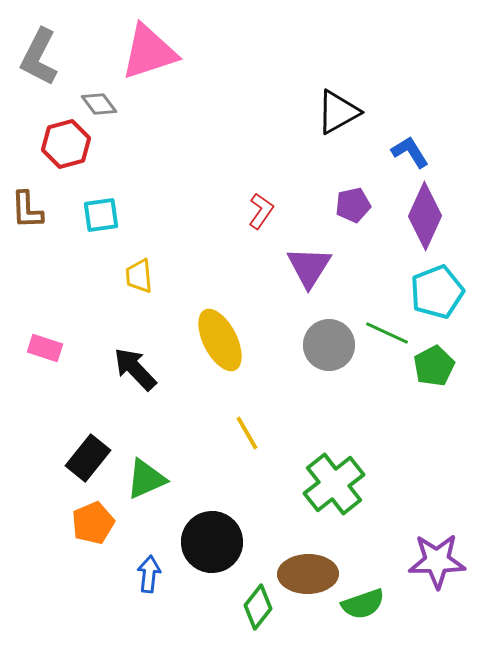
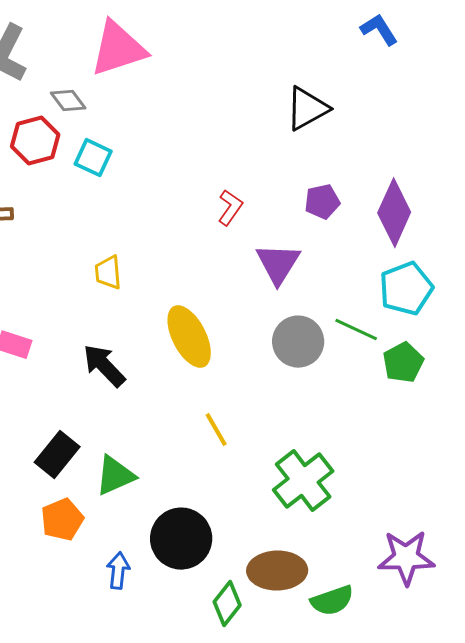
blue L-shape: (410, 152) -> (379, 30), moved
cyan square: (101, 215) -> (93, 158), moved, turned 33

